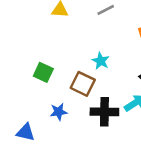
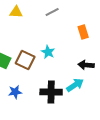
brown square: (83, 84) -> (25, 60), moved

